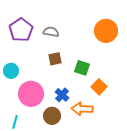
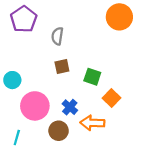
purple pentagon: (21, 30) -> (24, 19), moved
orange circle: (106, 31) -> (119, 17), moved
gray semicircle: (51, 32) -> (57, 36), turned -91

